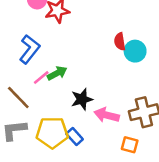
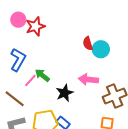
green arrow: (57, 73) -> (42, 75), turned -105
pink arrow: (107, 115) -> (88, 79), moved

